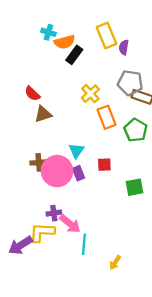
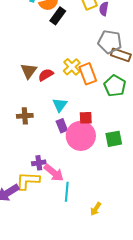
red semicircle: (32, 94) -> (46, 75), moved, turned 105
yellow cross: (90, 94) -> (72, 67), moved
brown triangle: (43, 114) -> (29, 71), turned -36
pink circle: (57, 171) -> (81, 136), moved

